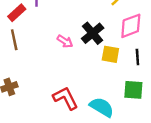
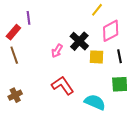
pink arrow: (65, 41) -> (57, 51), turned 96
red L-shape: (66, 98) -> (63, 86), moved

